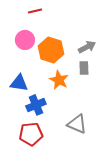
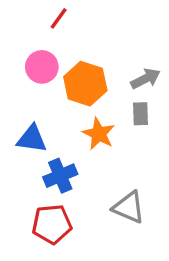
red line: (35, 11) -> (59, 18), turned -40

